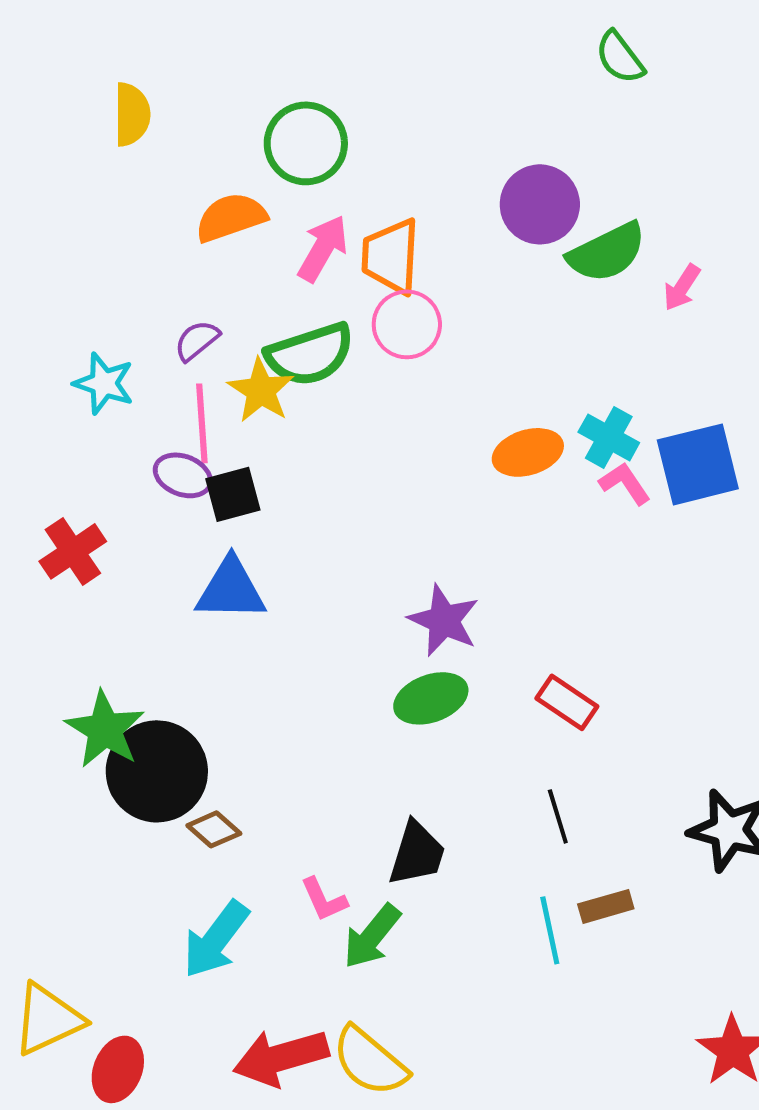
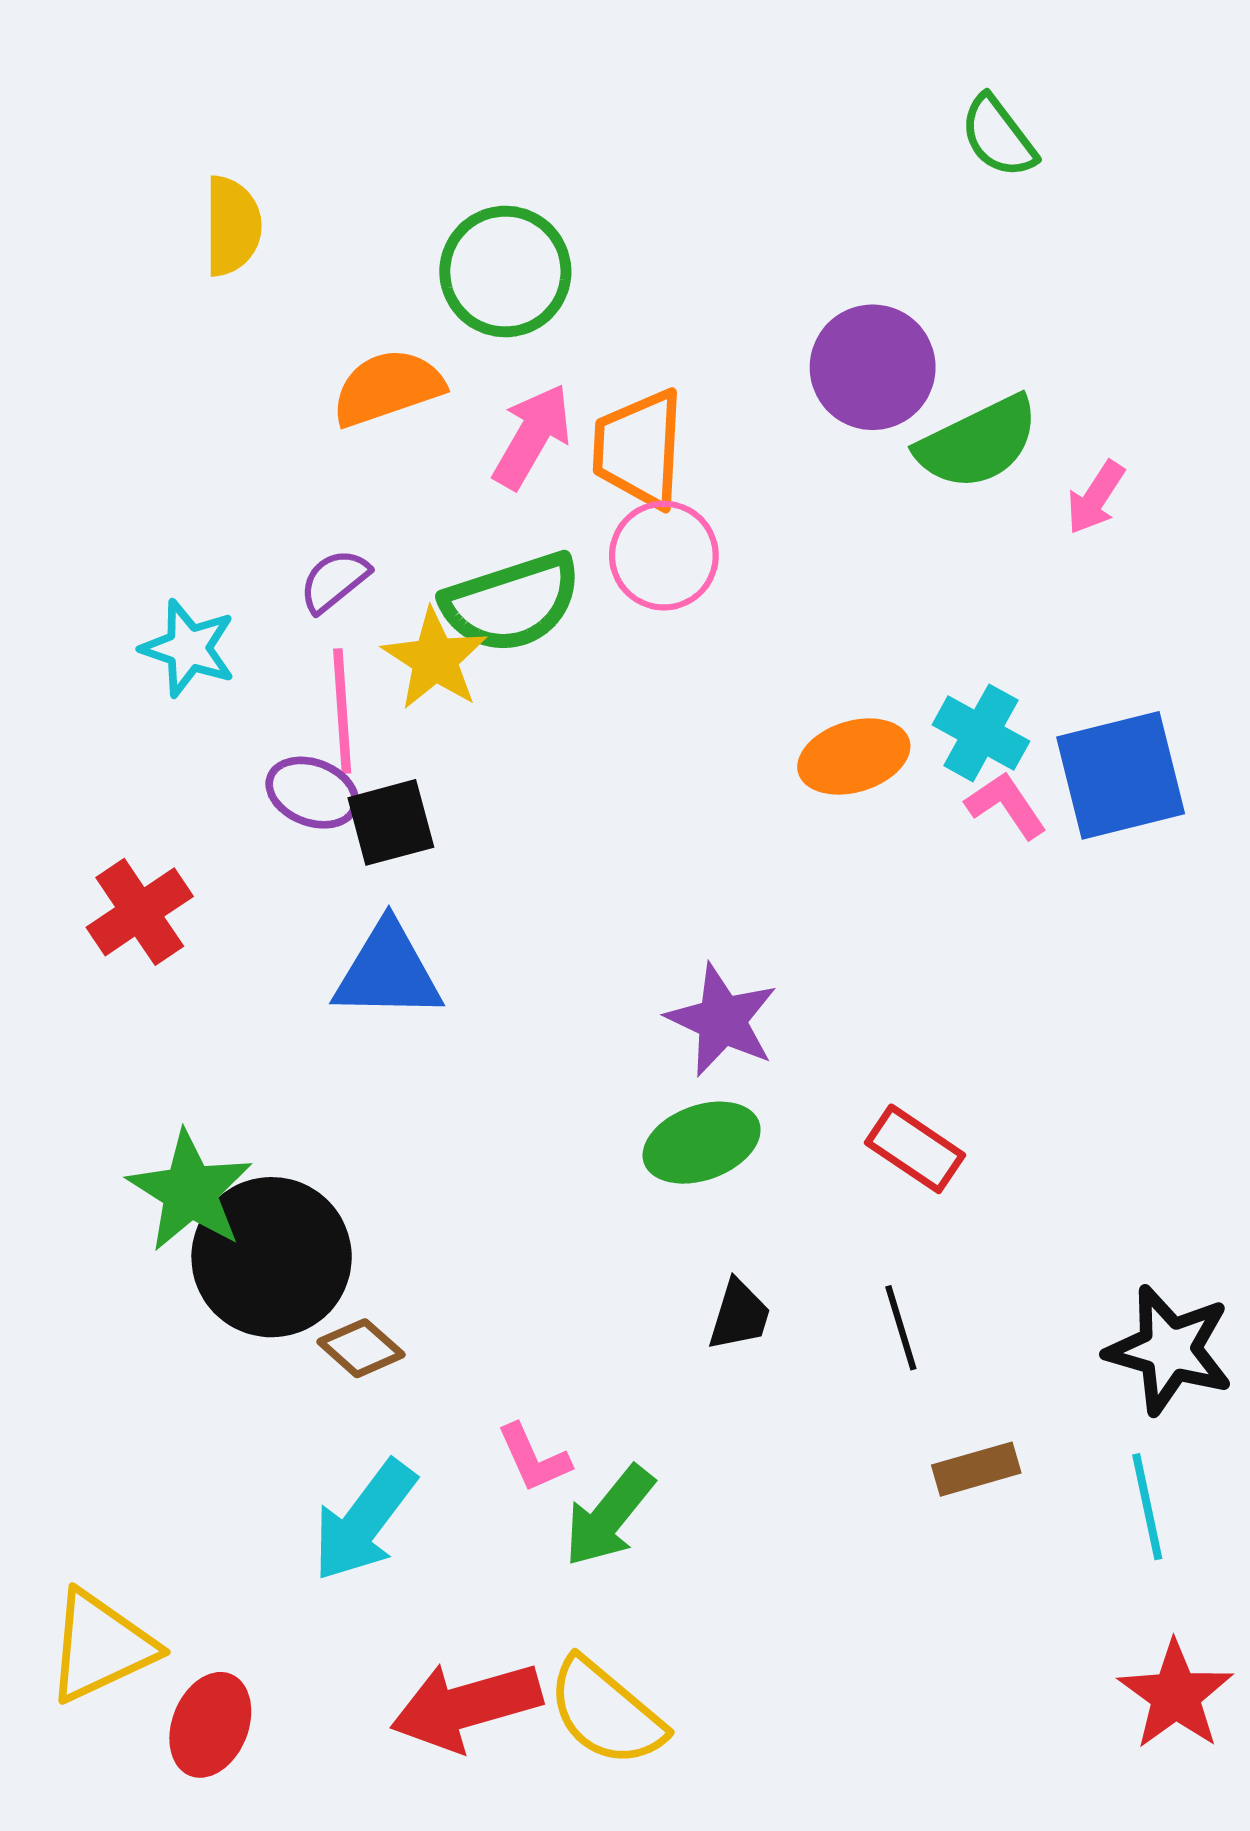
black trapezoid: (417, 853) -> (739, 1315), moved, size x0.7
cyan line: (550, 930) -> (1147, 1507), moved

